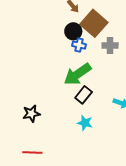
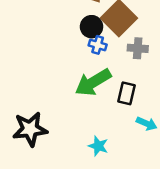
black rectangle: (84, 95) -> (127, 93), moved, turned -30
black star: (31, 114) -> (30, 129), size x1.5

